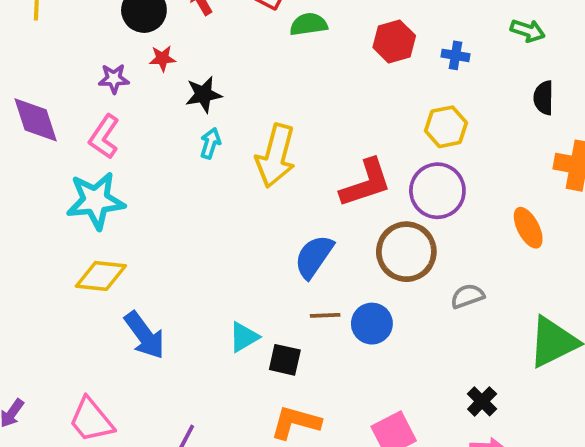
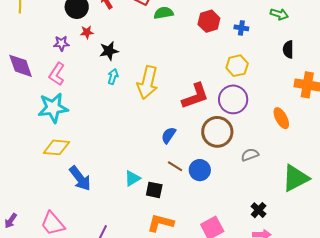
blue semicircle: (314, 257) -> (169, 135), size x0.7
brown line: (325, 315) -> (175, 166), turned 35

